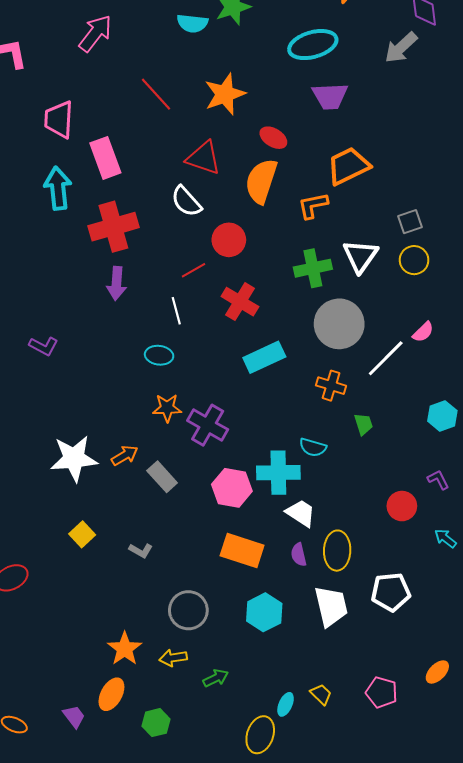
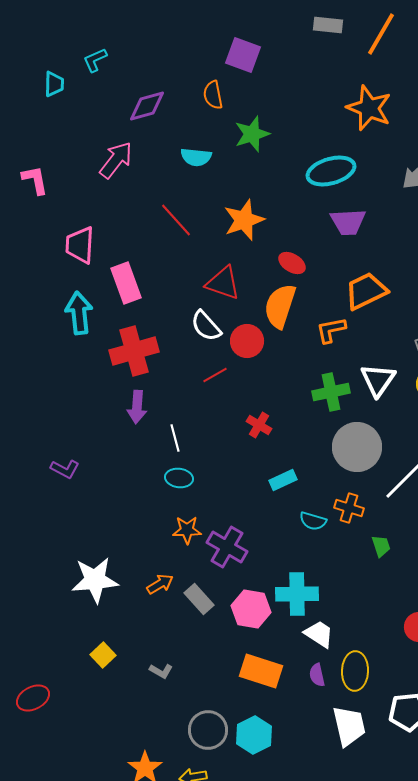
cyan semicircle: (192, 23) -> (196, 157), moved
red circle: (229, 240) -> (247, 341), moved
red line: (193, 270) -> (215, 375), moved
red cross: (240, 302) -> (259, 425), size x0.7
white line: (176, 311) -> (175, 438), moved
cyan rectangle: (264, 357) -> (283, 480), size x0.7
cyan semicircle: (313, 447) -> (313, 521), moved
orange arrow: (125, 455) -> (160, 584), moved
gray rectangle: (162, 477) -> (199, 599), moved
cyan hexagon: (264, 612) -> (254, 735), moved

